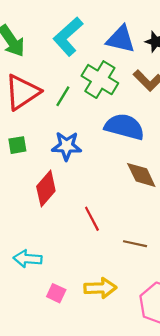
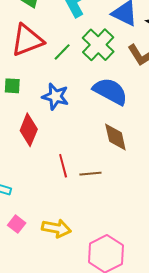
red diamond: (46, 189) -> (29, 130), turned -32
brown line: (135, 244) -> (90, 174), moved, turned -30

